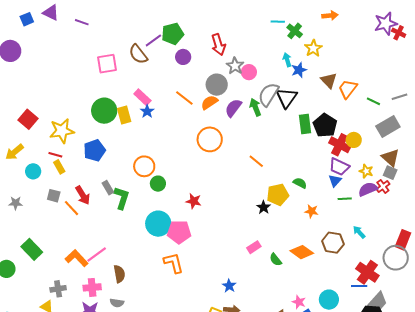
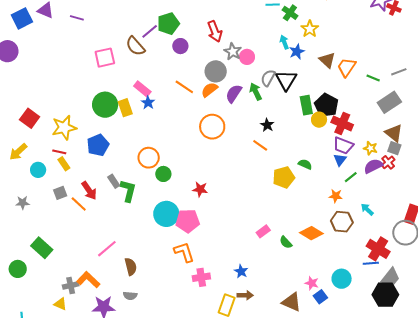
blue square: (27, 19) -> (22, 18), size x1.5
gray semicircle: (269, 94) -> (268, 78), size x0.7
yellow circle: (354, 140) -> (319, 120), moved
gray square: (54, 196) -> (60, 193), turned -32
green line: (345, 199) -> (351, 177), turned -32
black star: (264, 207) -> (267, 125), moved
orange star: (311, 211) -> (336, 196), moved
orange L-shape: (77, 258) -> (88, 280), moved
pink cross: (92, 287) -> (201, 277), moved

